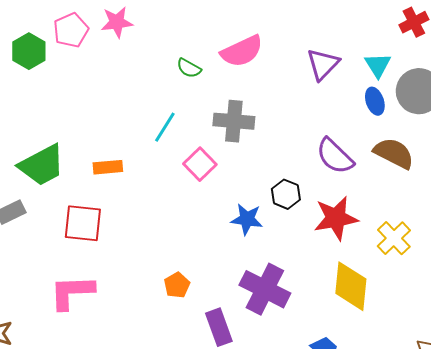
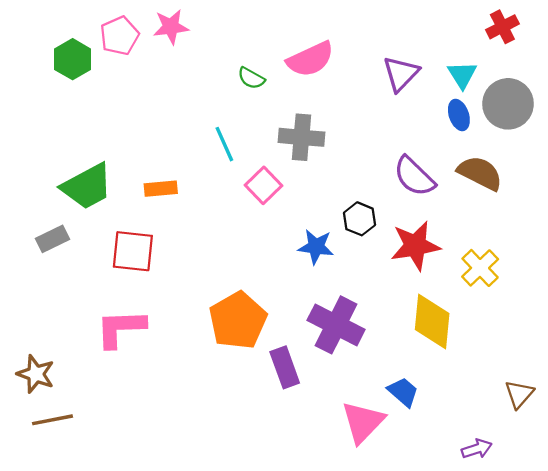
cyan line: (165, 127) -> (224, 144), turned -56
orange pentagon: (177, 285) -> (238, 320), size x2.0

